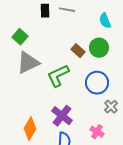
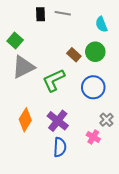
gray cross: (111, 107) -> (106, 120), moved
orange diamond: (30, 129) -> (25, 120), moved

